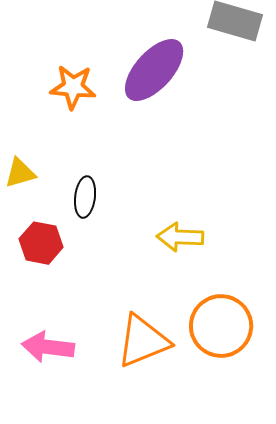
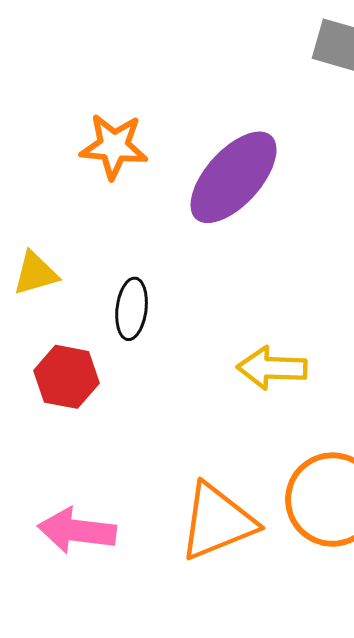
purple ellipse: (154, 70) -> (234, 177), moved

